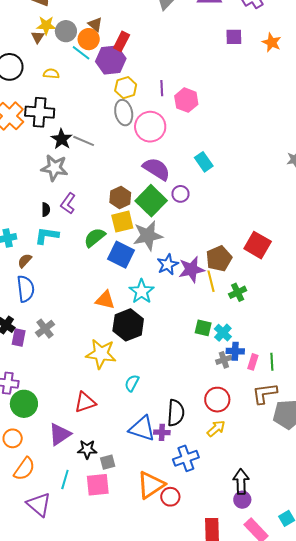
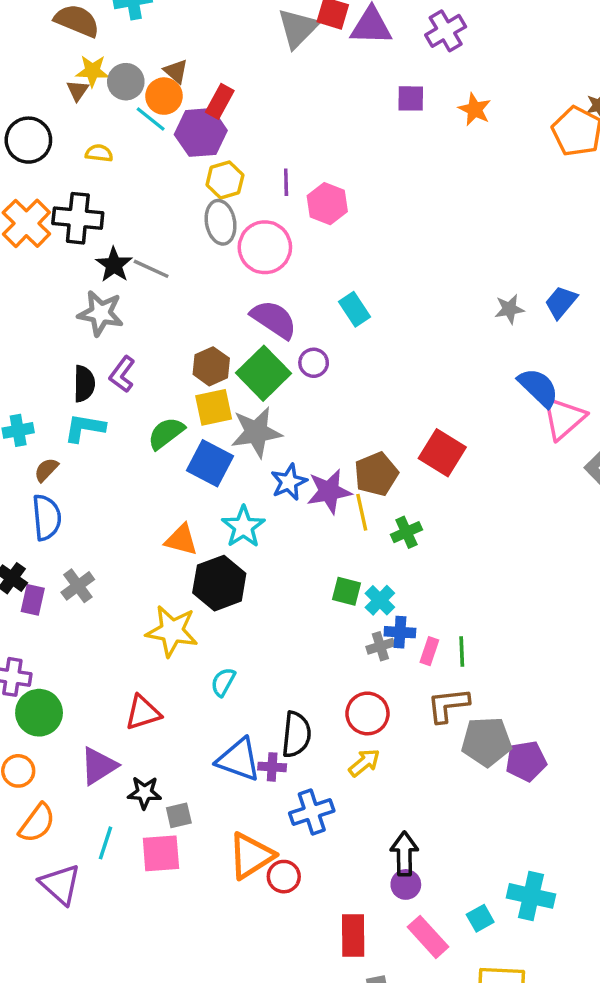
black semicircle: (46, 210) -> (84, 384), size x1.5

